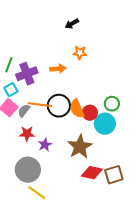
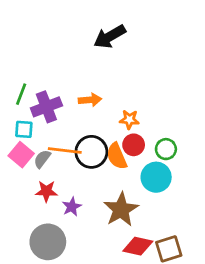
black arrow: (72, 24) -> (110, 37), size x1.6
orange star: (80, 53) -> (129, 120), moved
cyan square: (11, 90) -> (24, 129), turned 32
red circle: (90, 113) -> (134, 145), moved

